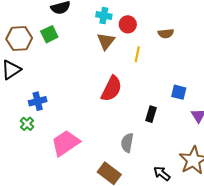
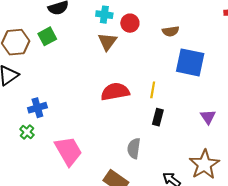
yellow line: (137, 54) -> (153, 90), moved
red semicircle: (112, 89) -> (115, 92), turned -124
blue square: (179, 92) -> (190, 62), moved, size x1.8
pink trapezoid: (65, 143) -> (68, 151), turned 96

